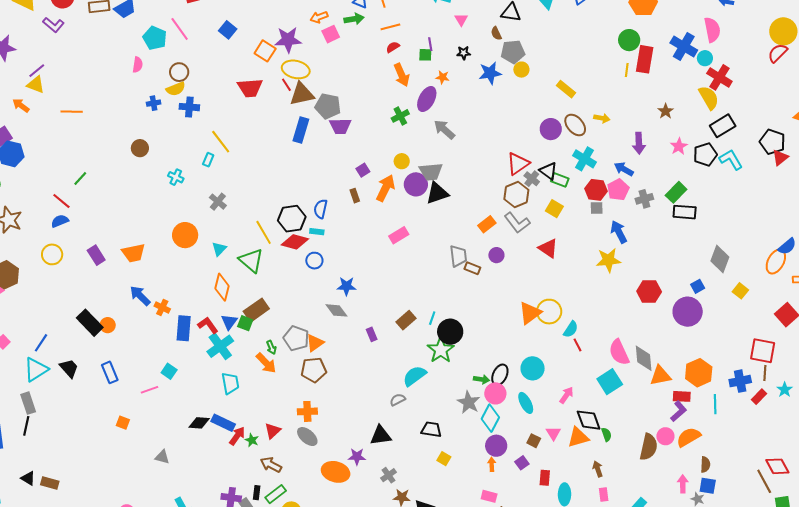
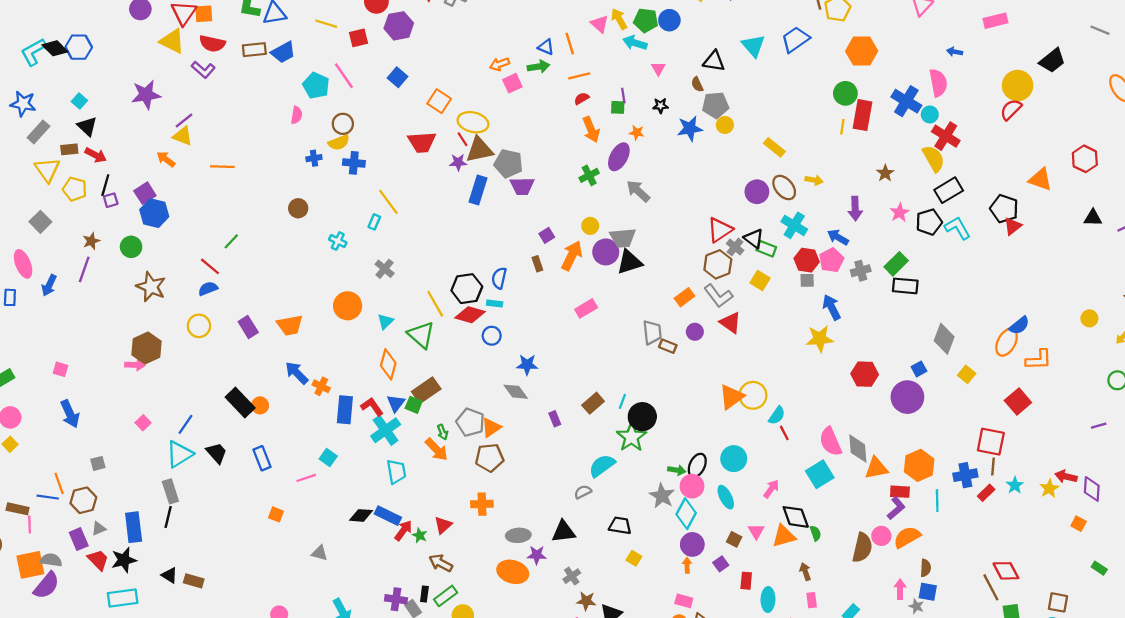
purple star: (288, 40) -> (458, 162), moved, size x0.6
red triangle: (548, 248) -> (730, 323), moved
gray ellipse: (307, 437) -> (518, 535), moved, turned -45

